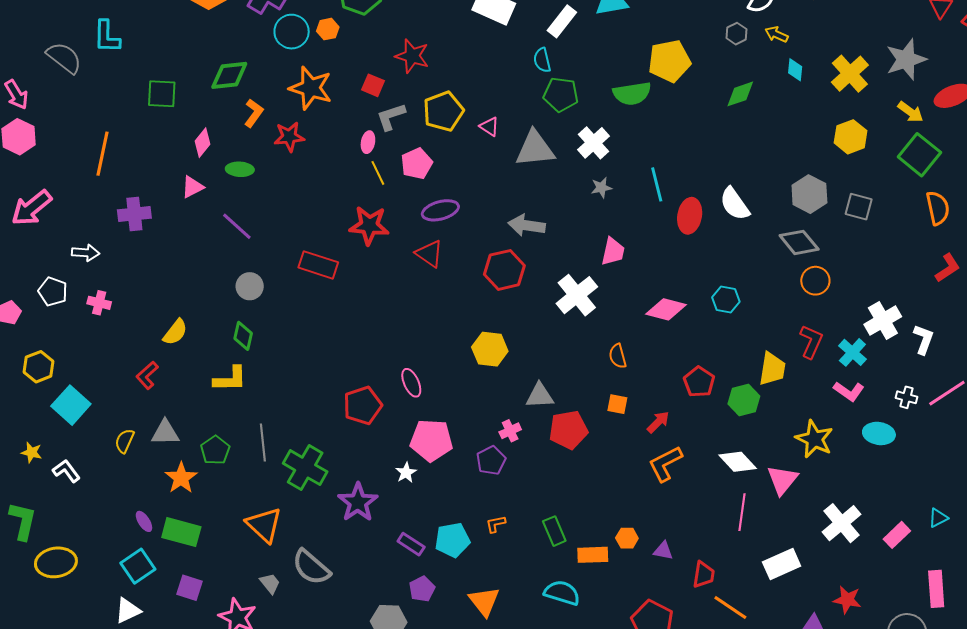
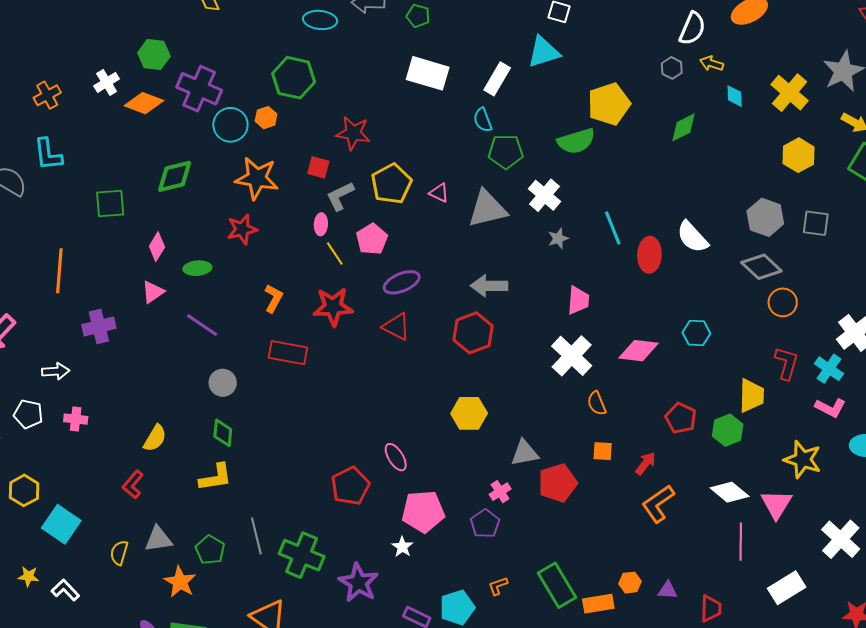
orange L-shape: (254, 113) -> (273, 298), moved
white cross: (577, 295) -> (572, 356), moved
green rectangle: (554, 531) -> (557, 585), size x1.5

